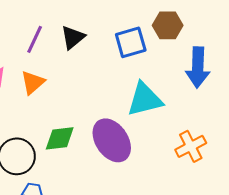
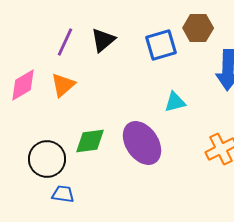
cyan triangle: (145, 99) -> (175, 102), size x0.6

